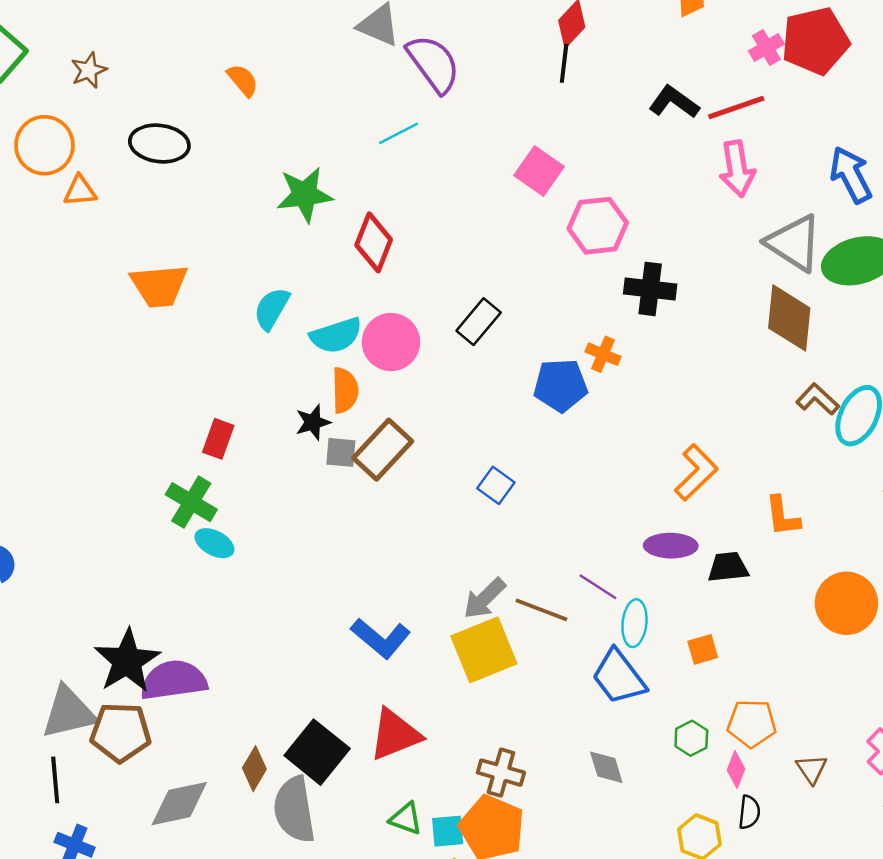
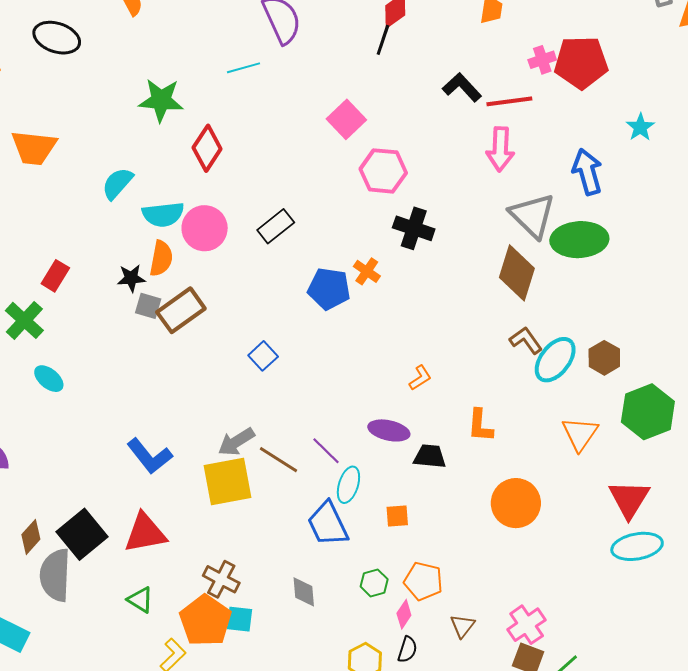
orange L-shape: (696, 472) -> (420, 378), size x0.6
cyan ellipse: (214, 543) -> (49, 379), moved
cyan square: (448, 831) -> (240, 619), moved

